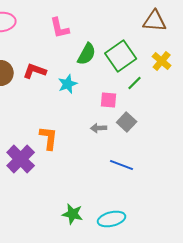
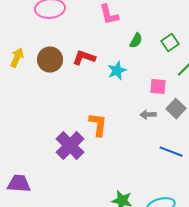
green semicircle: (87, 54) -> (136, 41), size x0.7
green square: (121, 56) -> (170, 43), size x0.6

